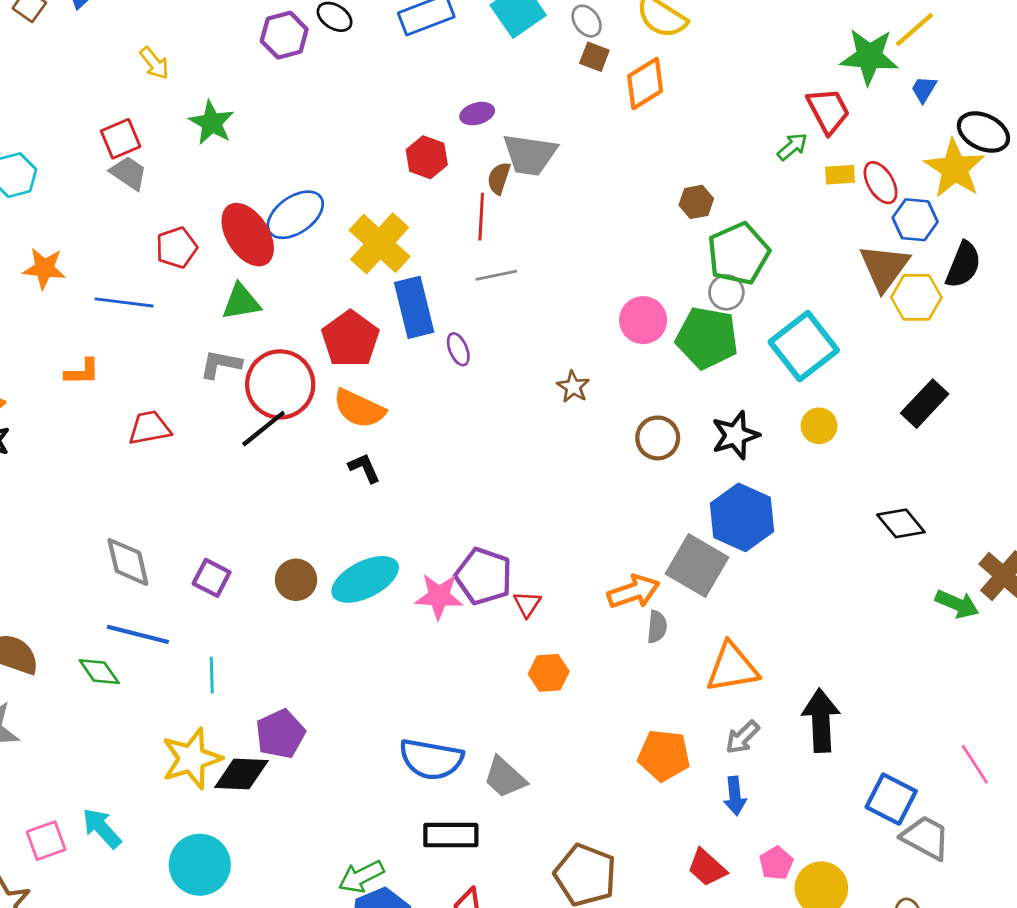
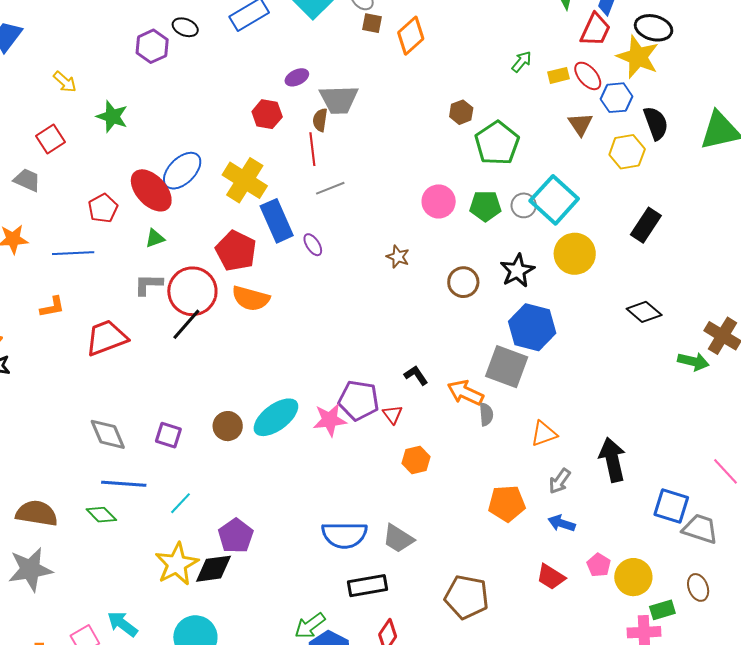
red trapezoid: (828, 111) -> (595, 30), moved, turned 63
gray trapezoid: (129, 173) -> (27, 180), moved
black semicircle: (963, 265) -> (656, 123), turned -32
brown triangle: (884, 267) -> (580, 124), moved, size x0.7
gray circle: (726, 292) -> (524, 205), moved
green triangle: (241, 302) -> (155, 238), size x0.7
green pentagon: (707, 338) -> (485, 206), size x0.7
yellow circle: (819, 426) -> (575, 254), size x1.6
red trapezoid: (149, 428) -> (106, 338), size x1.4
black L-shape: (364, 468) -> (416, 375), moved
orange arrow: (634, 592) -> (465, 393), turned -126
orange triangle: (732, 668) -> (544, 434), size x0.7
cyan line: (212, 675) -> (180, 503), turned 55
blue arrow: (735, 796) -> (562, 523), turned 124

